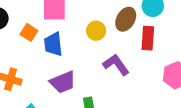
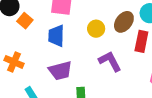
orange square: (29, 32) -> (25, 21), moved

